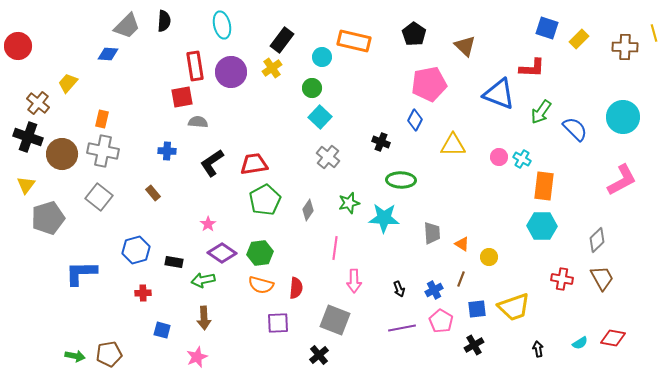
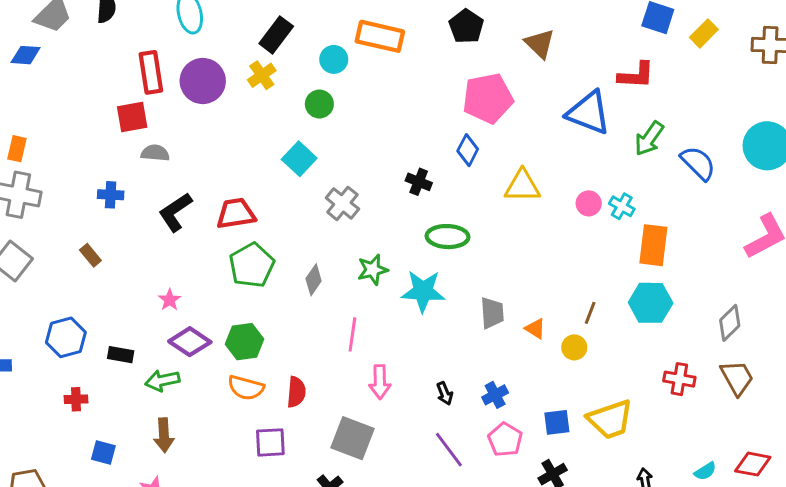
cyan square: (320, 117) -> (299, 159), moved
brown line: (461, 279) -> (590, 313), moved
purple line: (402, 328) -> (449, 450), turned 64

